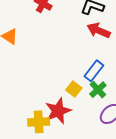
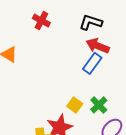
blue rectangle: (94, 71) -> (92, 63), moved

